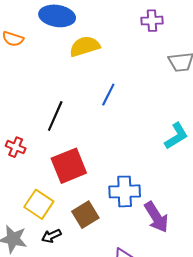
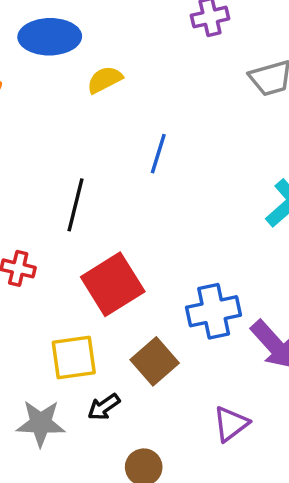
yellow semicircle: (85, 46) -> (105, 80), size x0.7
yellow square: (39, 204) -> (74, 358), turned -32

